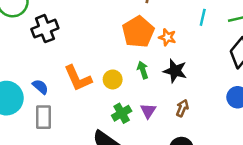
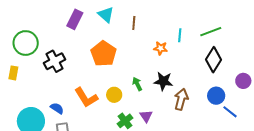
orange pentagon: (138, 32) -> (104, 54), moved
orange star: (167, 37) -> (161, 48), moved
brown arrow: (182, 108) -> (181, 99), moved, size x1.5

